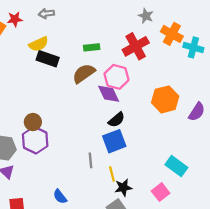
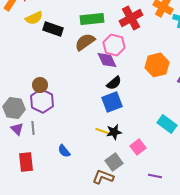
yellow semicircle: (39, 44) -> (34, 18), moved
green rectangle: (92, 47) -> (92, 19), size x1.6
gray line: (91, 160) -> (33, 128), moved
yellow line: (112, 174) -> (102, 131), moved, turned -56
black star: (123, 188) -> (114, 132), moved
pink square: (161, 192) -> (138, 147), moved

